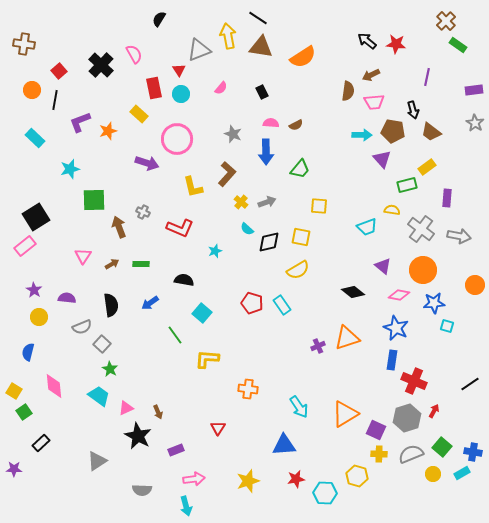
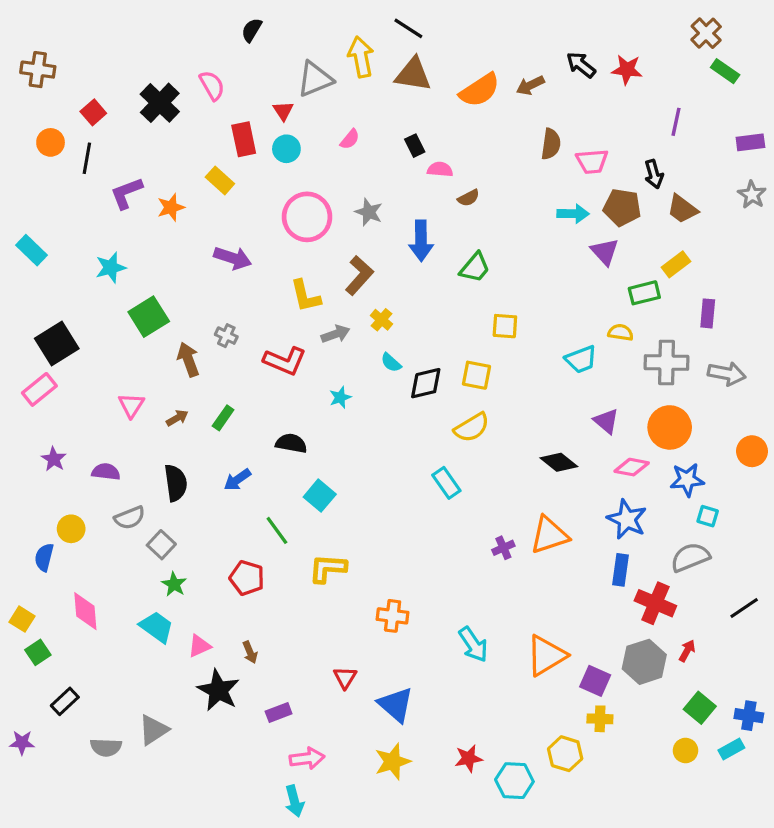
brown arrow: (371, 75) -> (530, 85), moved
pink semicircle: (271, 123) -> (440, 169), moved
cyan rectangle: (35, 138) -> (32, 250), moved
pink circle: (177, 139) -> (307, 217), moved
green square: (94, 200) -> (149, 317), turned -30
gray arrow: (267, 202) -> (336, 334), moved
gray cross: (421, 229) -> (666, 363), turned -36
green rectangle: (141, 264) -> (223, 418), turned -56
red pentagon: (252, 303) -> (247, 578), moved
yellow circle: (39, 317) -> (71, 529), moved
blue triangle: (284, 445) -> (396, 705), moved, turned 45
gray semicircle: (411, 454) -> (690, 557), moved
gray semicircle: (142, 490) -> (106, 747), moved

